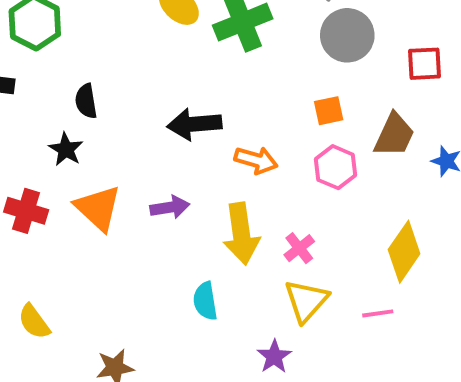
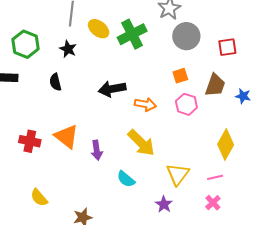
black star: (66, 149) -> (68, 49), moved
purple arrow: (170, 207) -> (97, 150), moved, turned 96
yellow arrow: (241, 234) -> (141, 143), turned -32
pink cross: (299, 248) -> (213, 203), moved
cyan semicircle: (205, 301) -> (126, 179), turned -36

